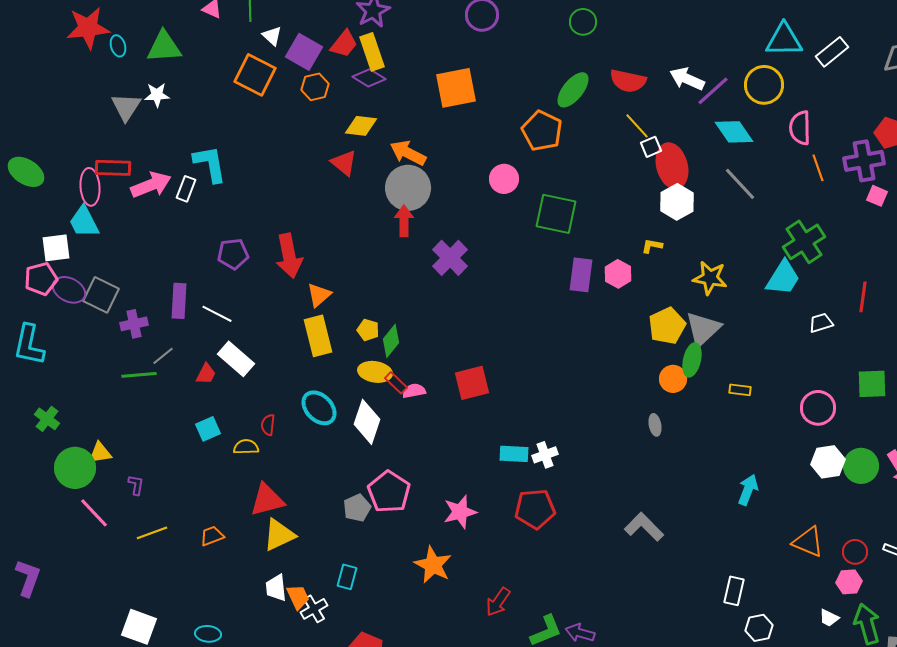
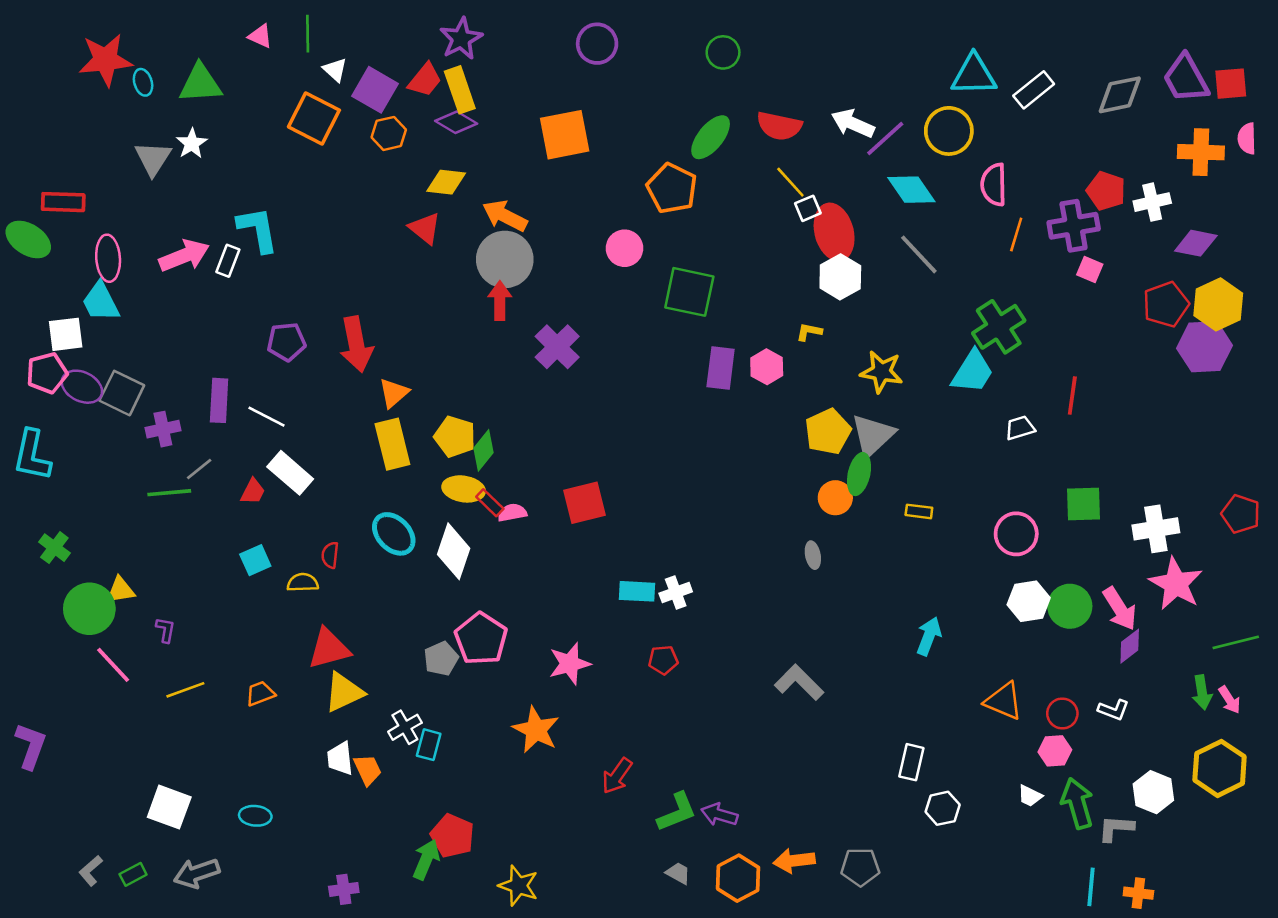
white star: (157, 95) -> (192, 143), turned -30
red rectangle: (113, 168) -> (63, 202), moved
orange line: (818, 168) -> (1016, 235), turned 36
yellow pentagon: (368, 330) -> (455, 437), size x1.5
red pentagon: (535, 509) -> (663, 660), size x0.6
white cross: (314, 609) -> (405, 727), moved

